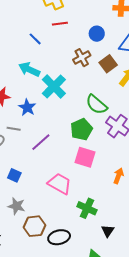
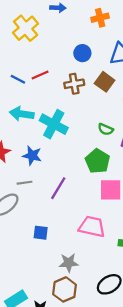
red line: (60, 24) -> (40, 75), moved
brown cross: (82, 58) -> (74, 84), turned 36
green semicircle: (97, 104) -> (106, 129), size x0.6
gray star: (16, 206) -> (69, 263), moved
brown hexagon: (34, 226) -> (65, 289), moved

